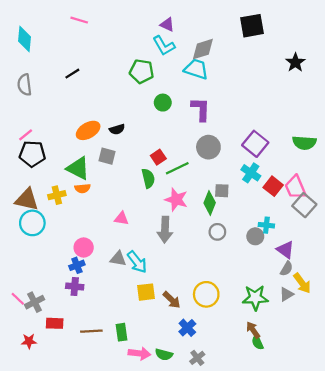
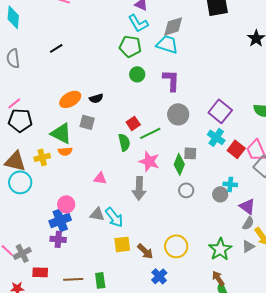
green pentagon: (142, 71) -> (130, 46), moved
blue cross: (77, 265) -> (60, 220), size x1.5
green star: (255, 298) -> (220, 249), turned -30

